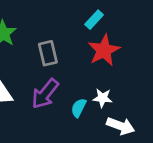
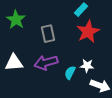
purple arrow: (45, 94) -> (46, 63), turned 35

